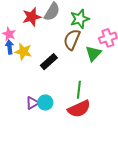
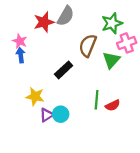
green star: (80, 19) -> (112, 23), moved
yellow star: (23, 52) -> (35, 96), moved
red semicircle: (79, 109) -> (113, 105), moved, size x0.6

